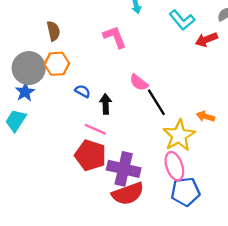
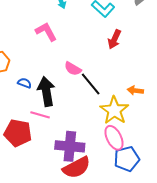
red arrow: (206, 40) -> (114, 39), moved, turned -36
black arrow: (106, 104) -> (46, 92), size x1.6
red pentagon: (90, 155) -> (18, 133), moved

